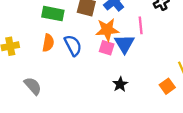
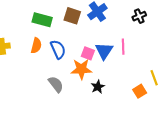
pink line: (141, 25) -> (123, 47), moved
orange star: (107, 30) -> (81, 69), moved
gray semicircle: (33, 86) -> (56, 84), moved

